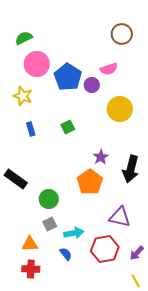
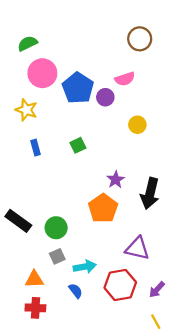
yellow circle: (120, 109) -> (137, 125), size x0.6
black rectangle: (16, 179) -> (18, 221), moved

